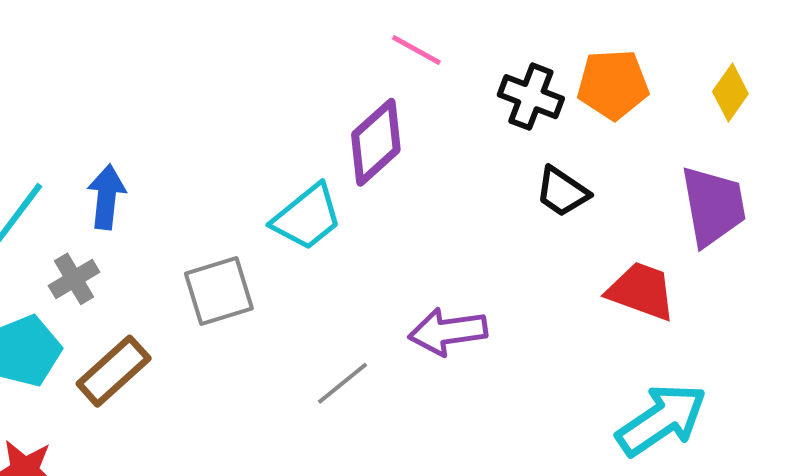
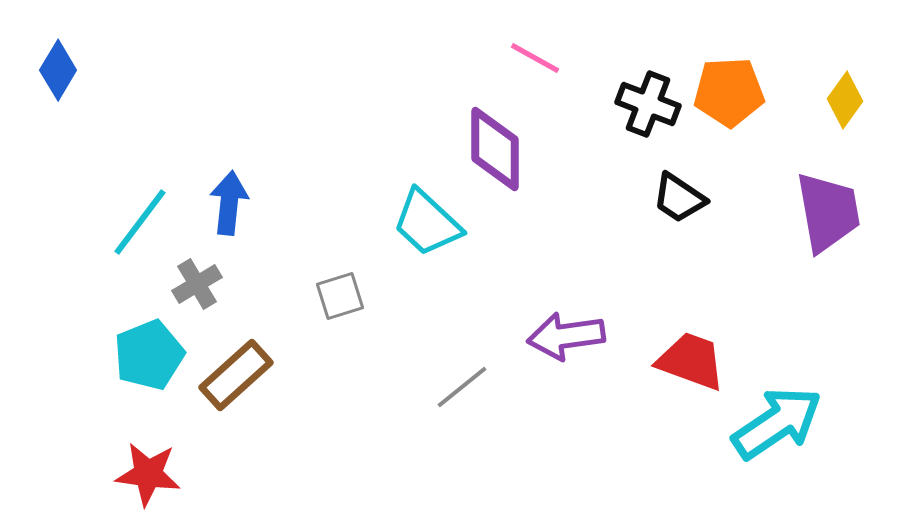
purple diamond: (376, 142) -> (495, 149), turned -48
cyan trapezoid: (307, 217) -> (427, 223), turned 82
gray square: (219, 291) -> (340, 296), size x0.7
red trapezoid: (641, 291) -> (691, 361), moved

